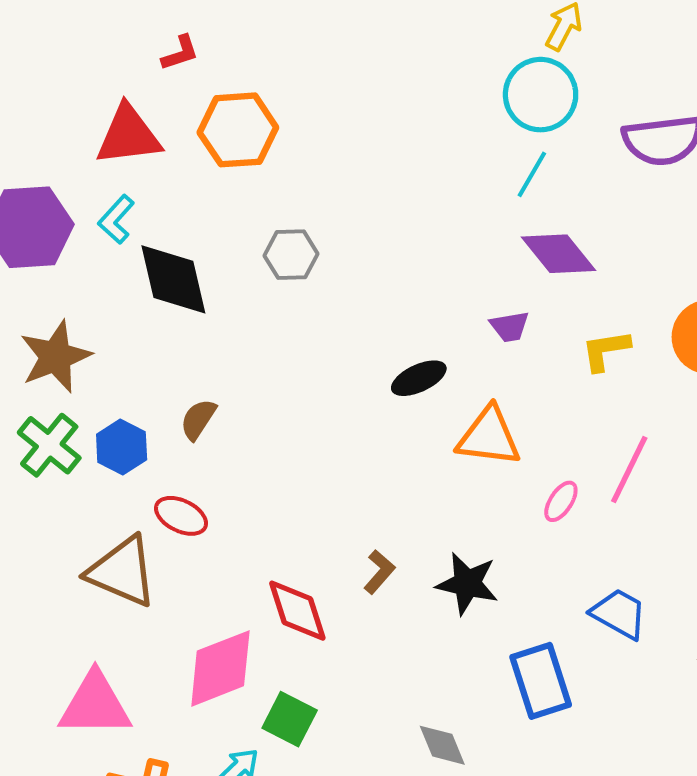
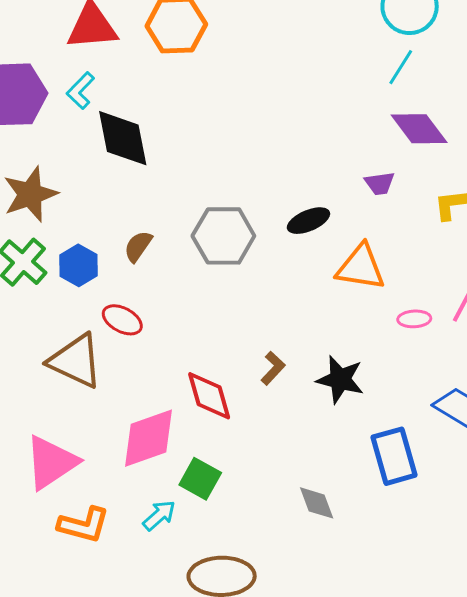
gray hexagon: (291, 255) -> (223, 236), moved, size x1.5
pink ellipse: (561, 501) -> (414, 319), turned 52
pink triangle: (95, 705) -> (51, 462), turned -36

